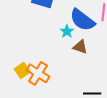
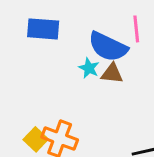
brown triangle: (80, 47) -> (112, 73), moved

